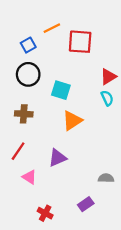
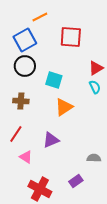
orange line: (52, 28) -> (40, 17), moved
blue square: (28, 45) -> (25, 40), size x1.6
red cross: (45, 213) -> (40, 189), size x1.6

